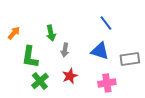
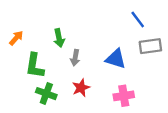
blue line: (106, 23) -> (138, 19), moved
gray rectangle: (130, 59) -> (150, 46), moved
green cross: (40, 81) -> (46, 94), turned -30

